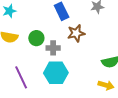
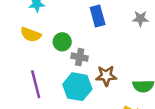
brown star: (76, 33) -> (106, 76), moved

